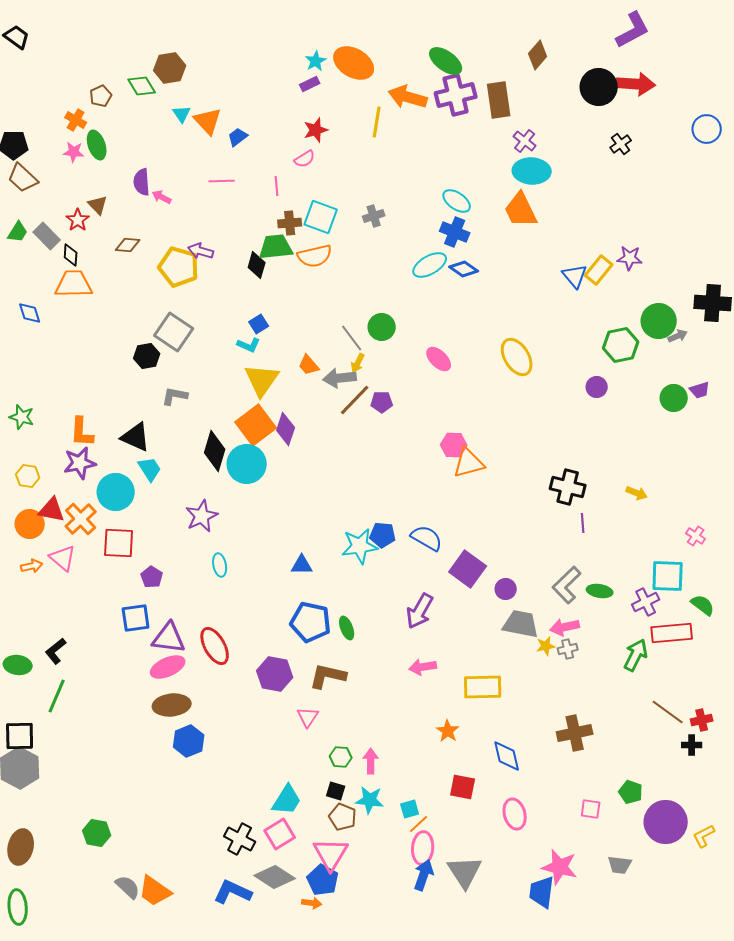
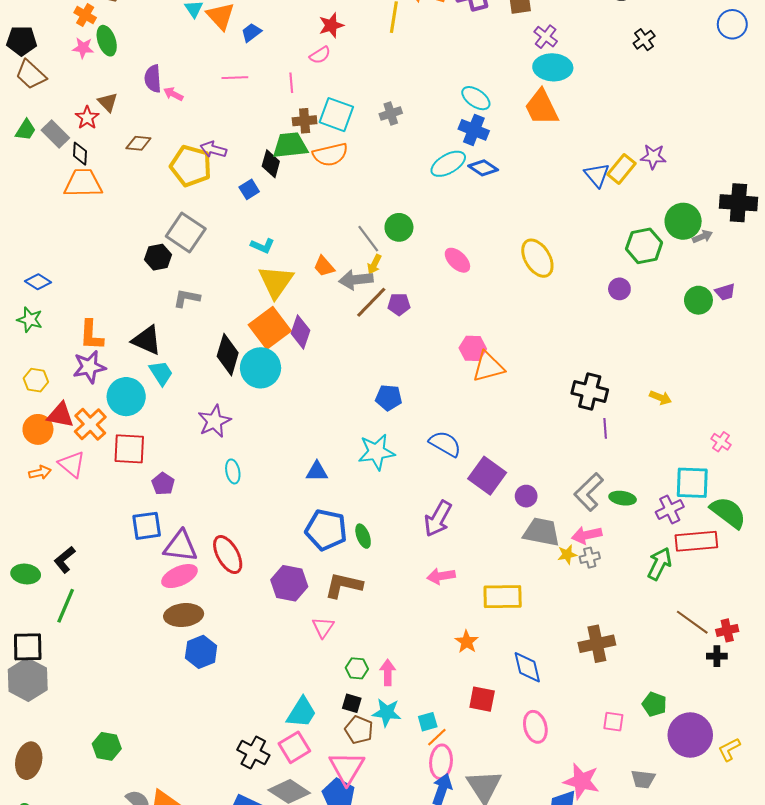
blue diamond: (30, 313) -> (38, 282), moved, turned -40
blue square: (259, 324) -> (249, 189), moved
blue pentagon: (383, 535) -> (389, 398), moved
green semicircle: (703, 605) -> (728, 512), size x1.5

